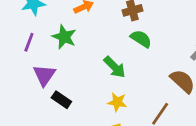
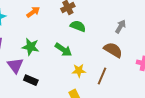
green star: (64, 37) -> (31, 47), moved
yellow star: (117, 102) -> (79, 71), moved

